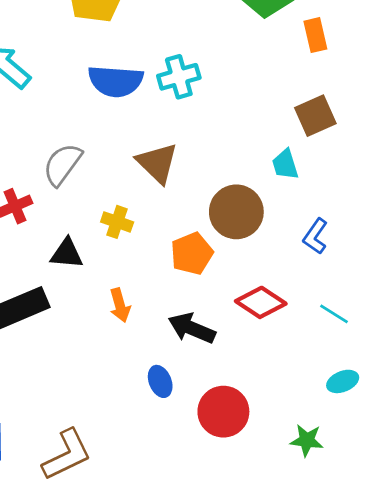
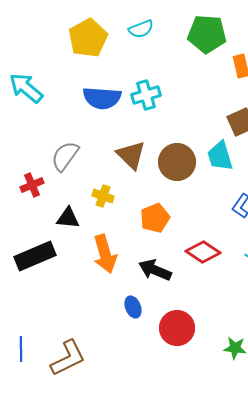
cyan trapezoid: (285, 164) -> (220, 156), size x1.4
brown circle: (236, 212) -> (177, 162), moved
orange arrow: (120, 305) -> (105, 254), size x1.6

